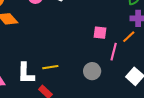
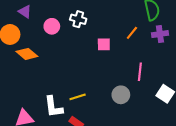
pink square: (100, 33) -> (104, 44), moved
orange line: (129, 37) -> (132, 33), moved

